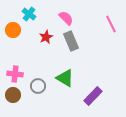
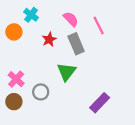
pink line: (111, 24) -> (99, 26), moved
pink cross: (15, 74) -> (16, 79), turned 35
green triangle: (65, 78) -> (66, 72), moved, turned 36

